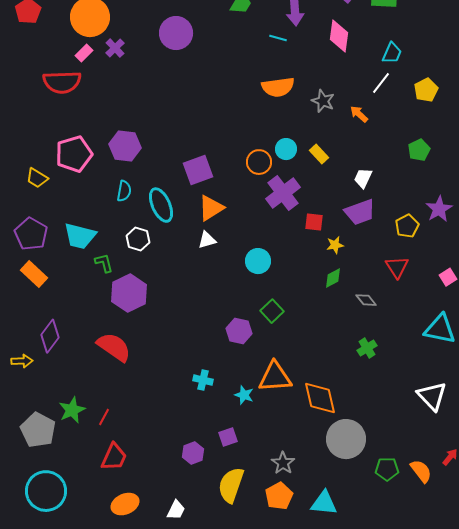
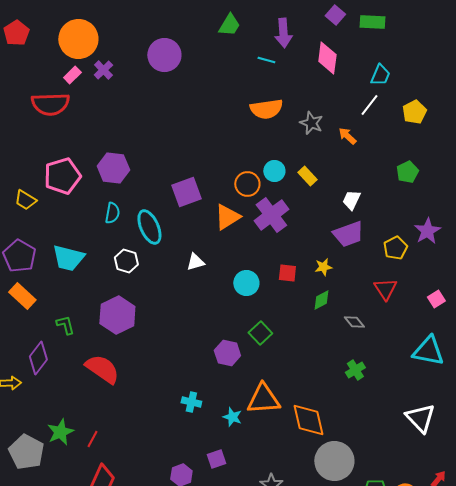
orange triangle: (211, 208) -> (227, 217), moved
red square: (314, 222) -> (287, 273), moved
green L-shape: (104, 263) -> (65, 325), moved

